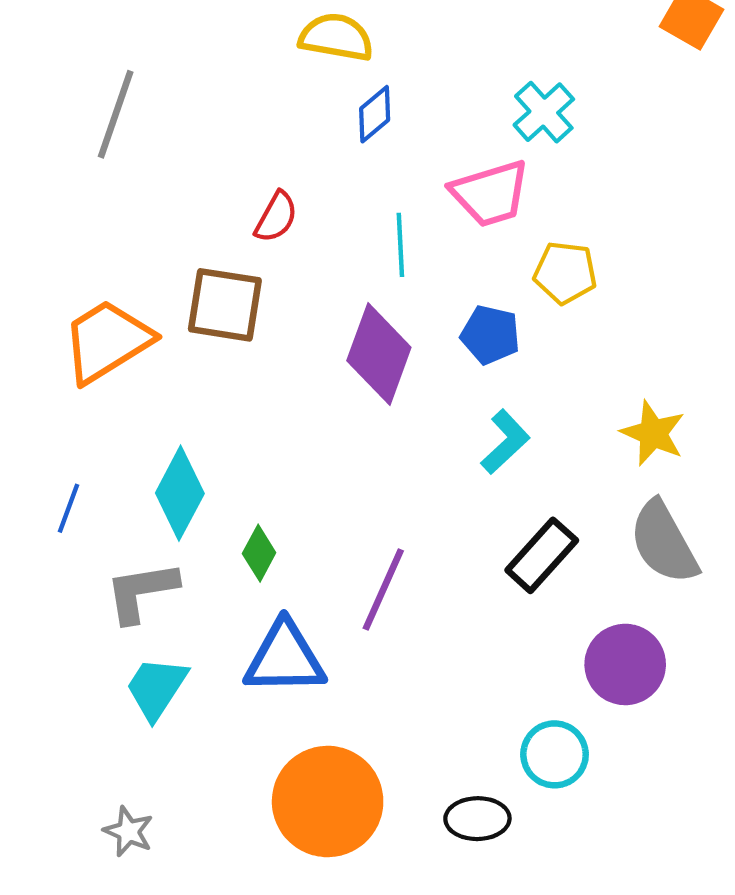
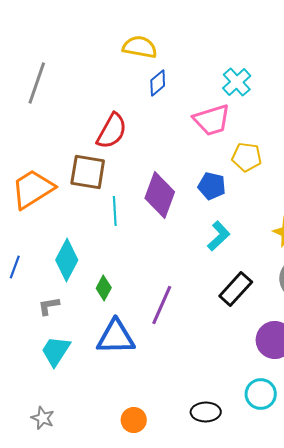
red semicircle: (276, 217) -> (112, 131), size x1.5
cyan line: (400, 245) -> (115, 211), moved
gray L-shape: (141, 592) -> (49, 306), size x0.6
cyan circle: (555, 754) -> (261, 394), moved
orange circle: (328, 801) -> (134, 420), moved, size x0.5

